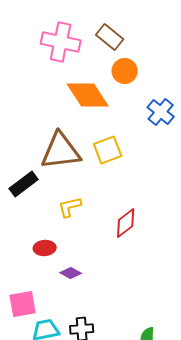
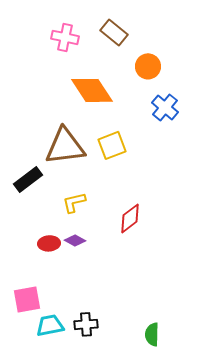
pink cross: (61, 42) -> (65, 37), size x0.7
orange circle: (125, 71) -> (148, 66), moved
purple diamond: (71, 273) -> (75, 240), moved

